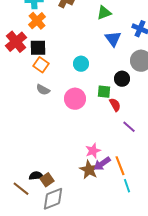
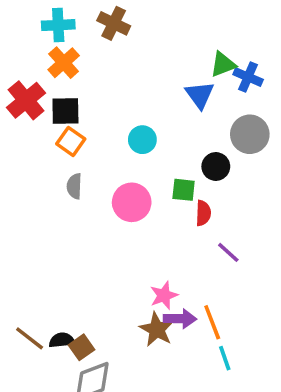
green triangle: (104, 13) -> (223, 64), moved
gray semicircle: (43, 90) -> (74, 186), turned 64
red semicircle: (115, 105) -> (203, 213), turned 32
purple arrow: (102, 164) -> (180, 319), turned -144
brown line: (21, 189) -> (30, 338), moved

